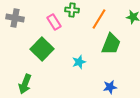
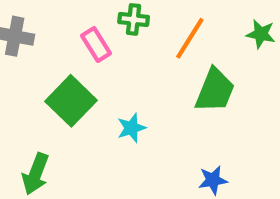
cyan star: (79, 62) -> (131, 128), moved

